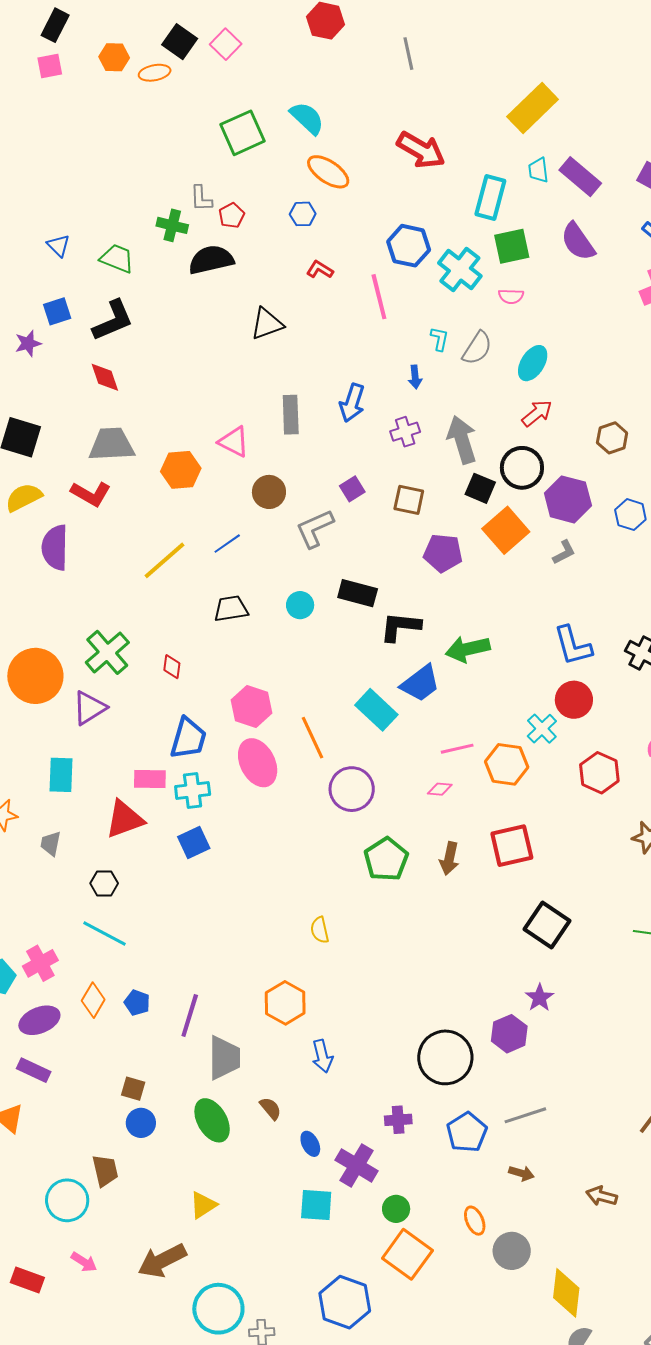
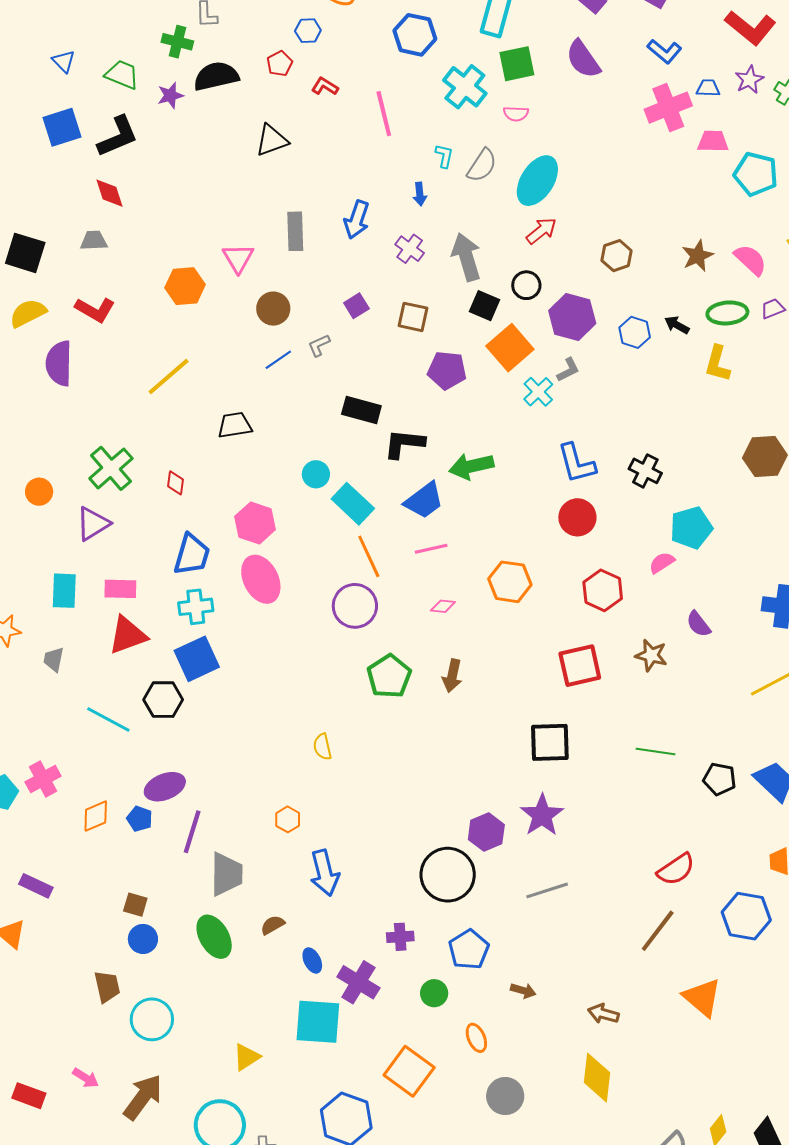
red pentagon: (232, 215) -> (280, 64), moved
blue hexagon: (409, 246) -> (415, 35), moved
blue square: (57, 311) -> (62, 127), size x1.4
purple star: (28, 343) -> (170, 95), moved
cyan ellipse: (533, 363) -> (537, 181), size x1.4
purple cross: (405, 432) -> (410, 249), turned -36
pink triangle: (234, 442) -> (238, 258), turned 32
gray trapezoid: (112, 444) -> (94, 241), moved, size x0.6
black circle: (522, 468) -> (526, 285), size x0.7
gray L-shape: (315, 529) -> (319, 345), size x0.6
blue line: (227, 544) -> (278, 360), moved
cyan circle: (300, 605) -> (316, 474), moved
orange circle: (35, 676) -> (39, 492), size x0.5
cyan rectangle: (376, 710) -> (353, 504), moved
cyan cross: (542, 729) -> (538, 392), moved
orange line: (312, 738) -> (369, 556), moved
pink line: (457, 749) -> (431, 549), moved
pink rectangle: (150, 779) -> (120, 589), moved
blue square: (194, 843) -> (197, 659), size x1.4
red square: (512, 846) -> (580, 666), moved
black hexagon: (104, 883) -> (163, 700), moved, size x1.4
black square: (547, 925) -> (550, 742), turned -36
cyan line: (104, 933) -> (108, 719), moved
purple star: (540, 998) -> (542, 815), size x1.5
orange diamond: (93, 1000) -> (96, 816), turned 36
orange hexagon: (285, 1003) -> (288, 819), size x0.6
purple ellipse: (39, 1020) -> (165, 787), moved
purple hexagon: (509, 1034) -> (486, 832), moved
blue arrow: (322, 1056) -> (325, 873), size x1.4
brown semicircle: (270, 1108) -> (273, 925), turned -80
gray line: (525, 1115) -> (547, 890), moved
cyan circle: (67, 1200) -> (152, 1019), moved
yellow triangle: (203, 1205) -> (247, 1057), moved
cyan square: (316, 1205) -> (318, 1022), size x1.4
green circle: (396, 1209) -> (434, 993), moved
gray circle: (512, 1251) -> (505, 1096), moved
brown arrow: (162, 1261) -> (143, 1097), moved, turned 153
yellow diamond: (566, 1293) -> (597, 1078), moved

